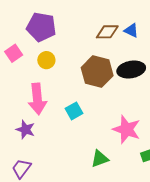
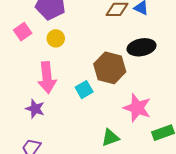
brown hexagon: (97, 72) -> (110, 68), moved

